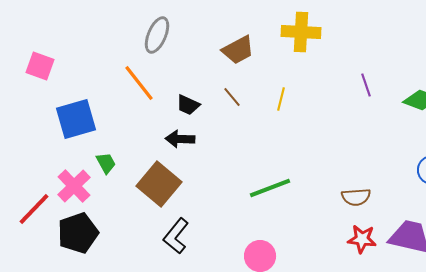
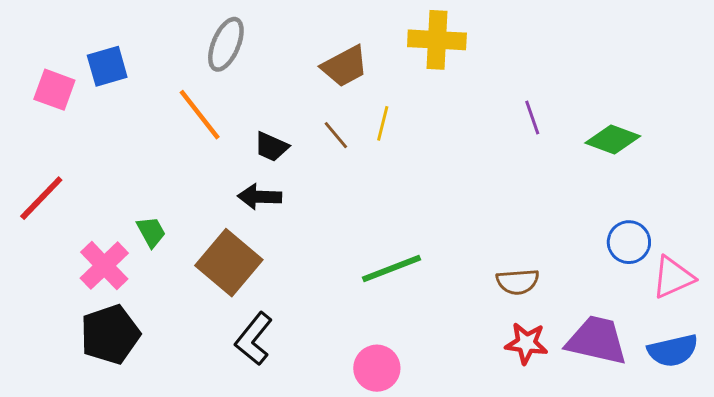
yellow line: (281, 99) -> (383, 123), moved
blue square: (76, 119) -> (107, 66), moved, size x0.7
red line: (34, 209) -> (41, 198), moved

